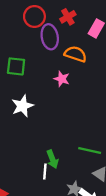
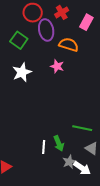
green square: (16, 66) -> (19, 40), moved, turned 30
white star: (22, 106) -> (22, 72), moved
green arrow: (52, 159) -> (59, 143), moved

